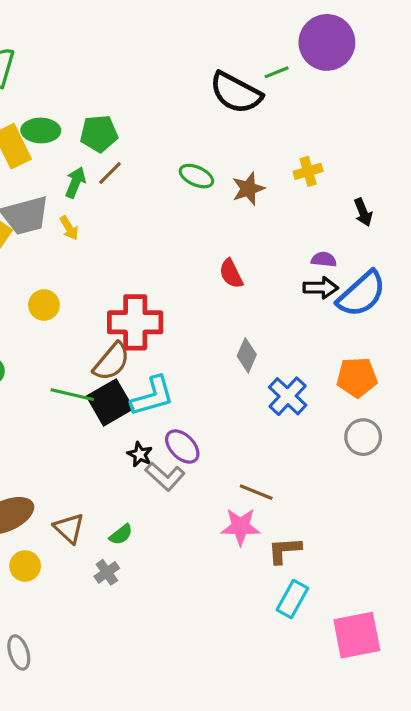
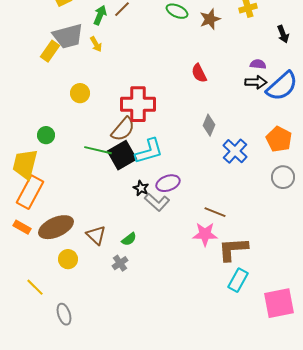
orange pentagon: (357, 377) -> (279, 139), turned 30
purple ellipse: (182, 446) -> (168, 183), turned -65
brown L-shape: (284, 550) -> (233, 249), size x1.4

